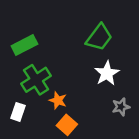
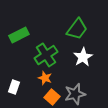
green cross: (36, 80) -> (46, 55), moved
gray star: (121, 107) -> (75, 94), moved, size x1.5

